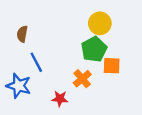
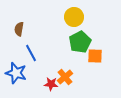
yellow circle: (100, 23) -> (74, 17), moved
orange cross: (82, 79) -> (65, 77), moved

